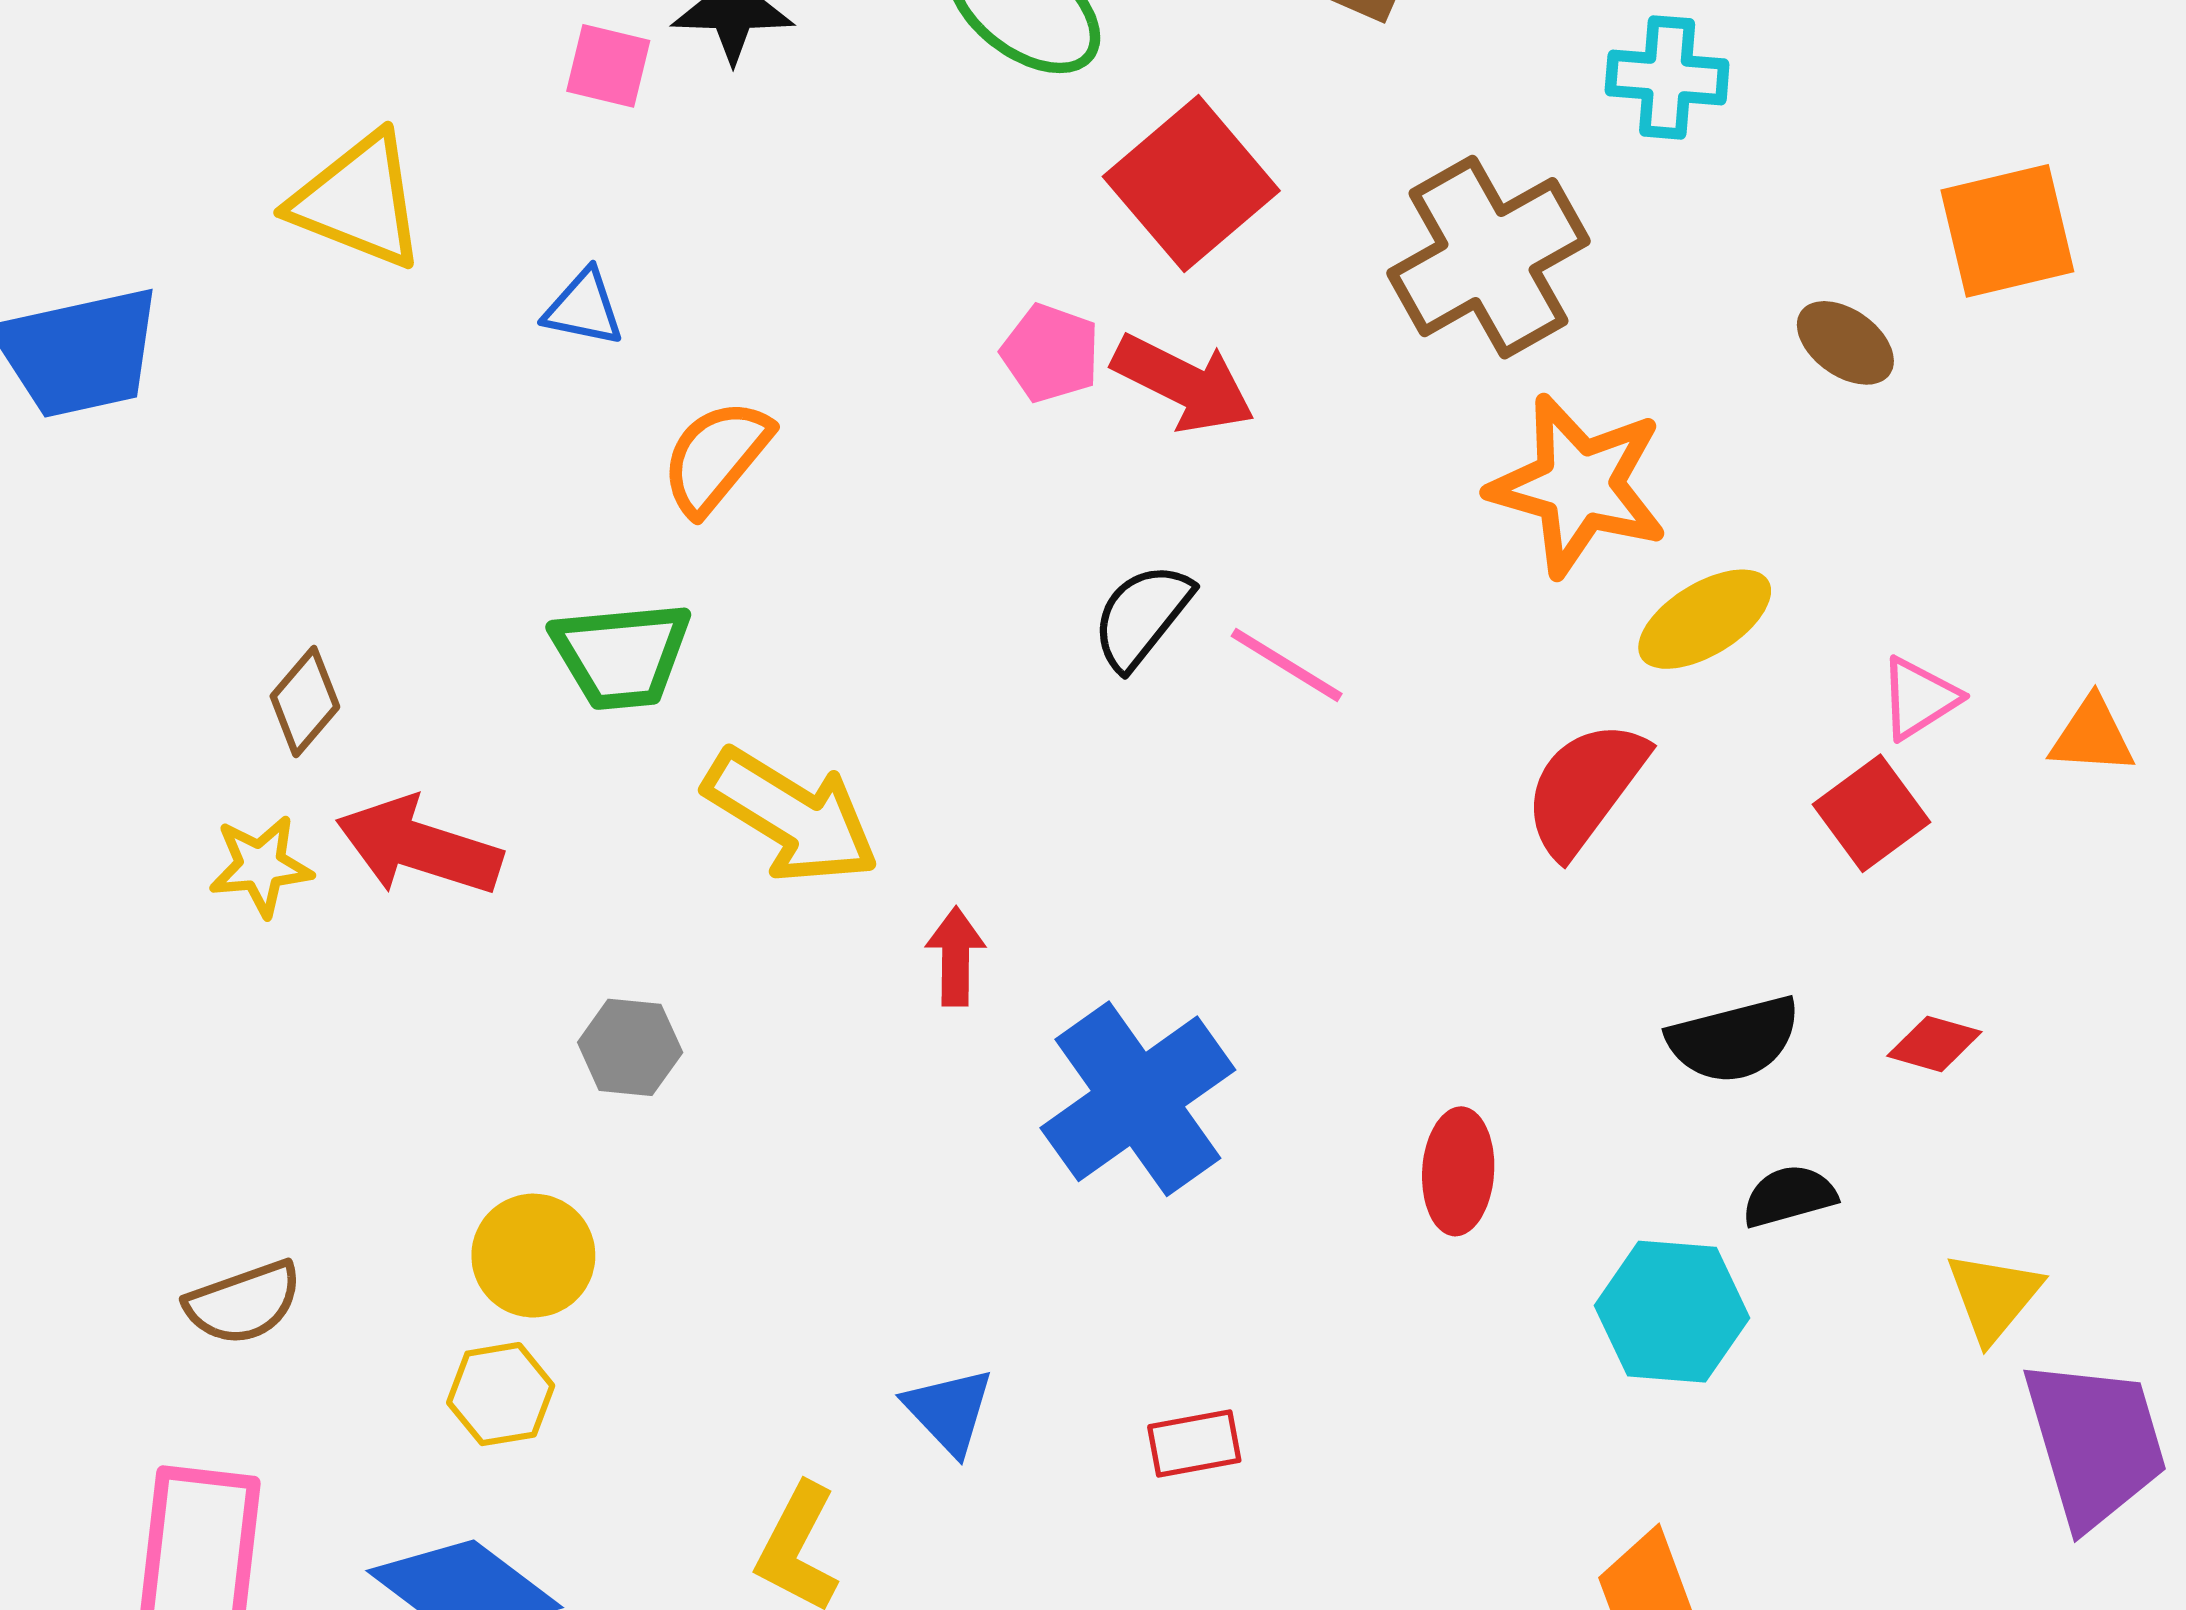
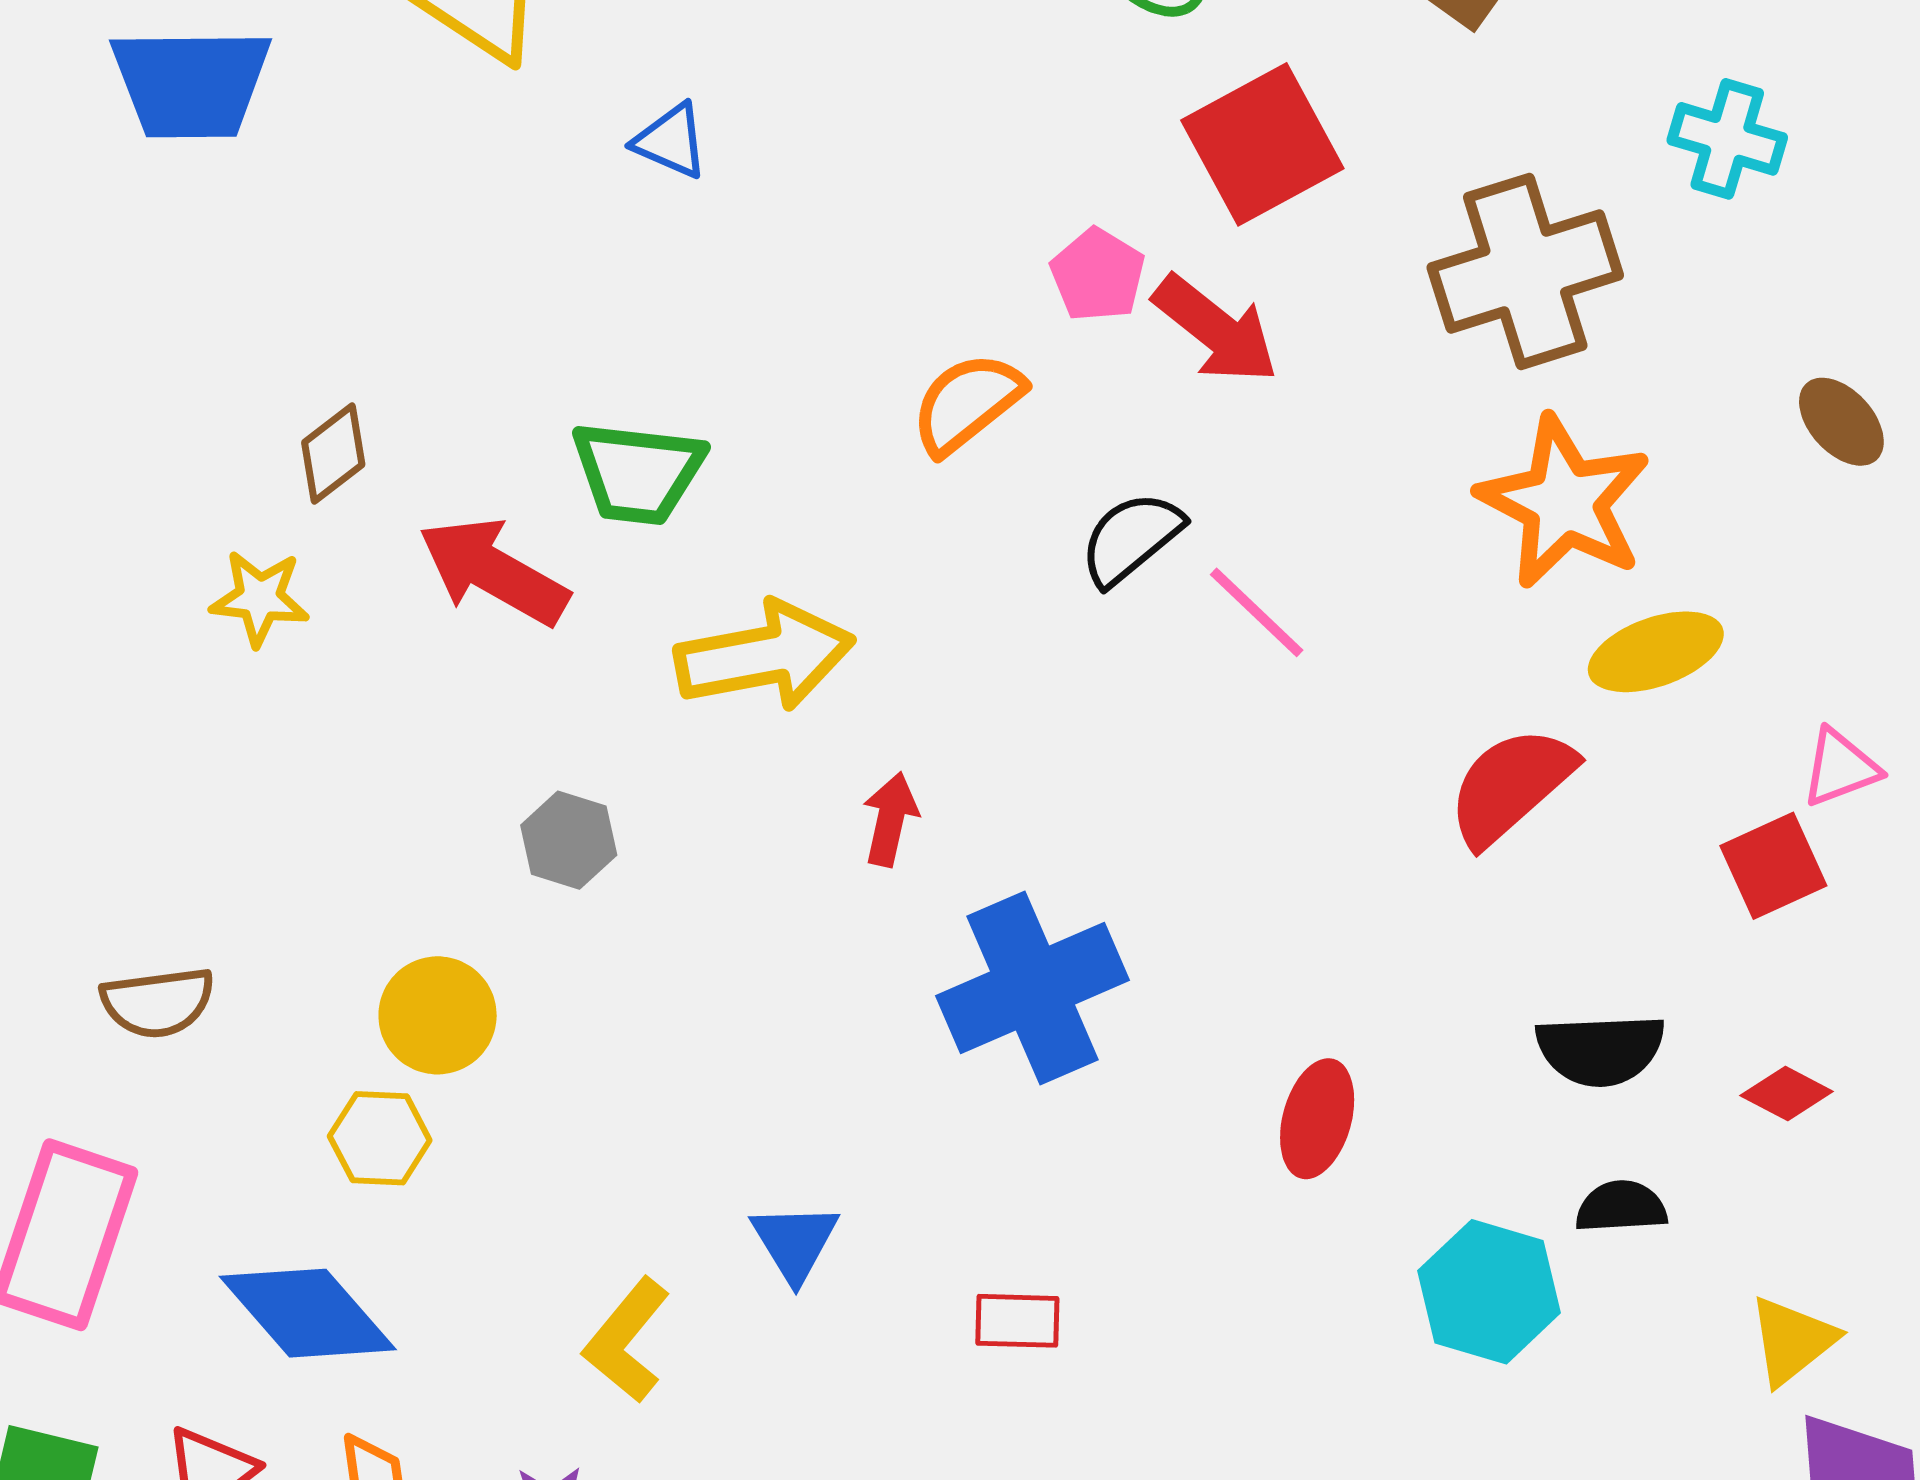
orange semicircle: (716, 457) -> (967, 403), moved
yellow arrow: (791, 816) -> (765, 656), turned -54
red arrow: (419, 846) -> (494, 571), moved

